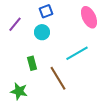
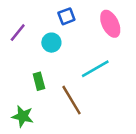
blue square: (46, 11) -> (66, 16), moved

